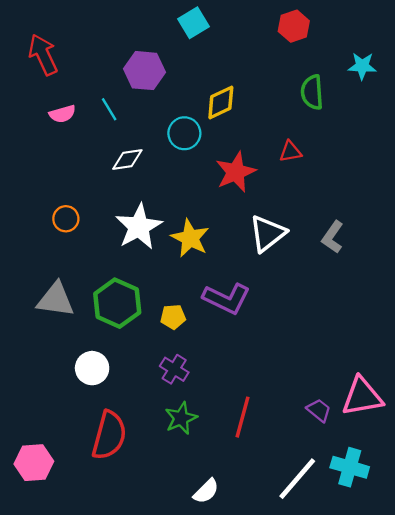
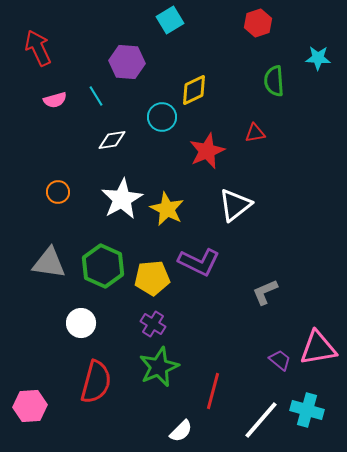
gray L-shape: (333, 237) -> (265, 292), moved, turned 32
yellow pentagon: (173, 317) -> (152, 278), size x1.6
red line: (243, 417) -> (213, 391), moved
green star: (181, 418) -> (159, 367), size x1.4

